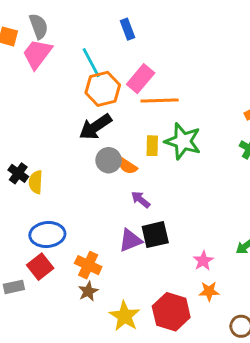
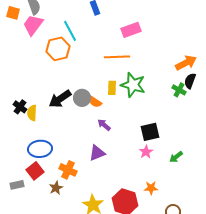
pink rectangle: (141, 79) -> (131, 30), moved, turned 30
orange hexagon: (103, 89) -> (58, 49), moved
black arrow: (95, 127) -> (60, 99), moved
black square: (155, 235) -> (150, 132), moved
pink star: (203, 261) -> (146, 152), moved
brown star: (88, 291) -> (56, 188), moved

